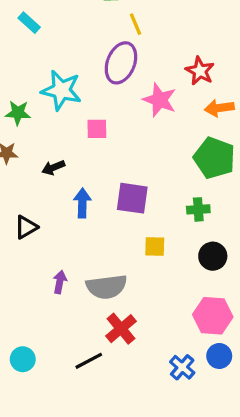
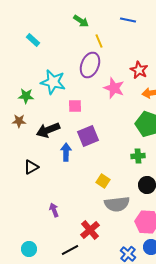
black arrow: (53, 168) -> (48, 130), size x1.6
purple square: (132, 198) -> (88, 136), moved, turned -30
yellow square: (155, 246) -> (103, 181), moved, turned 32
purple arrow: (60, 282) -> (54, 210), moved, turned -32
gray semicircle: (106, 287) -> (117, 204), moved

